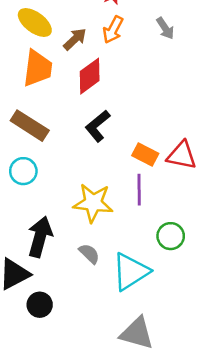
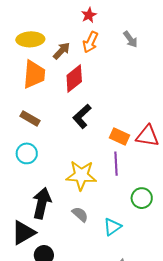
yellow ellipse: (35, 22) -> (30, 39), turned -36
brown rectangle: (30, 126) -> (30, 118), size x0.7
cyan triangle: (131, 272) -> (112, 227), size x0.6

